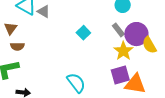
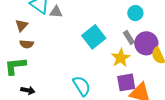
gray triangle: (44, 12) -> (56, 12), turned -32
cyan square: (83, 33) -> (94, 37), size x1.6
yellow star: (123, 51) -> (121, 58), moved

